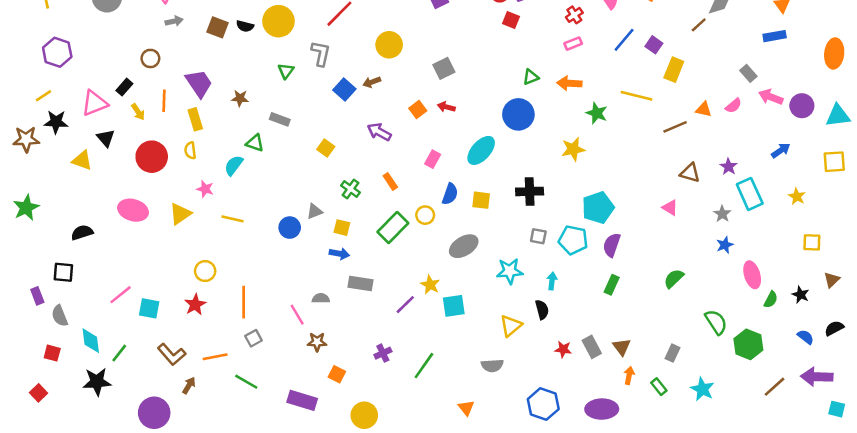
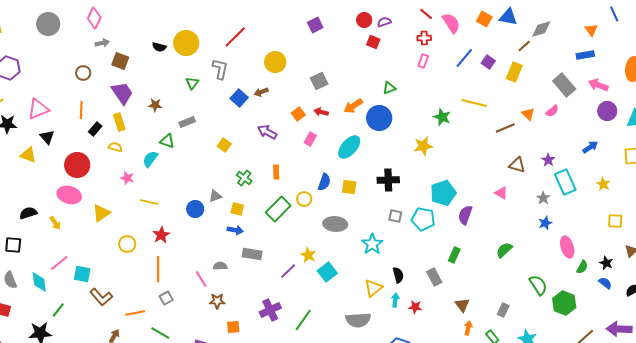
red cross: (574, 15) -> (424, 38), turned 32
brown square: (218, 27) -> (120, 61), moved
pink rectangle: (573, 44) -> (423, 61), turned -48
yellow rectangle: (674, 70) -> (514, 72), moved
gray rectangle: (748, 73) -> (564, 85), size x1.6
orange arrow: (569, 83) -> (353, 106), moved, turned -36
black rectangle: (124, 87) -> (95, 129), moved
pink arrow: (771, 97) -> (598, 85), moved
orange line: (164, 101) -> (81, 110), moved
orange triangle: (704, 109) -> (528, 114), turned 32
yellow arrow: (138, 112) -> (55, 223), moved
gray rectangle: (280, 119) -> (187, 122), turned -42
yellow semicircle: (190, 150) -> (115, 147), turned 112
red circle: (152, 157) -> (77, 165), moved
pink rectangle: (433, 159) -> (310, 139), moved
orange rectangle: (390, 182) -> (276, 172), turned 32
yellow triangle: (180, 214) -> (101, 213), moved
purple semicircle: (612, 245) -> (465, 215), moved
gray ellipse: (464, 246) -> (335, 224), turned 35
cyan star: (510, 271) -> (372, 244), turned -30
cyan arrow: (552, 281) -> (395, 300), moved
red star: (195, 305) -> (161, 235), moved
cyan square: (454, 306) -> (327, 272), turned -30
blue semicircle: (806, 337) -> (605, 283), moved
cyan diamond: (91, 341) -> (39, 282), moved
gray rectangle: (592, 347) -> (434, 277), moved
purple cross: (383, 353) -> (270, 310), size x1.5
brown L-shape: (172, 354) -> (101, 297), moved
gray semicircle: (492, 366) -> (358, 320), size x1.4
orange square: (337, 374) -> (233, 327), turned -32

